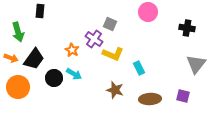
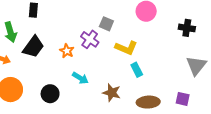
yellow L-shape: (113, 54) -> (126, 48), moved
black trapezoid: (34, 59) -> (33, 47), moved
cyan arrow: (74, 74) -> (80, 78), moved
black circle: (54, 78) -> (50, 94), moved

